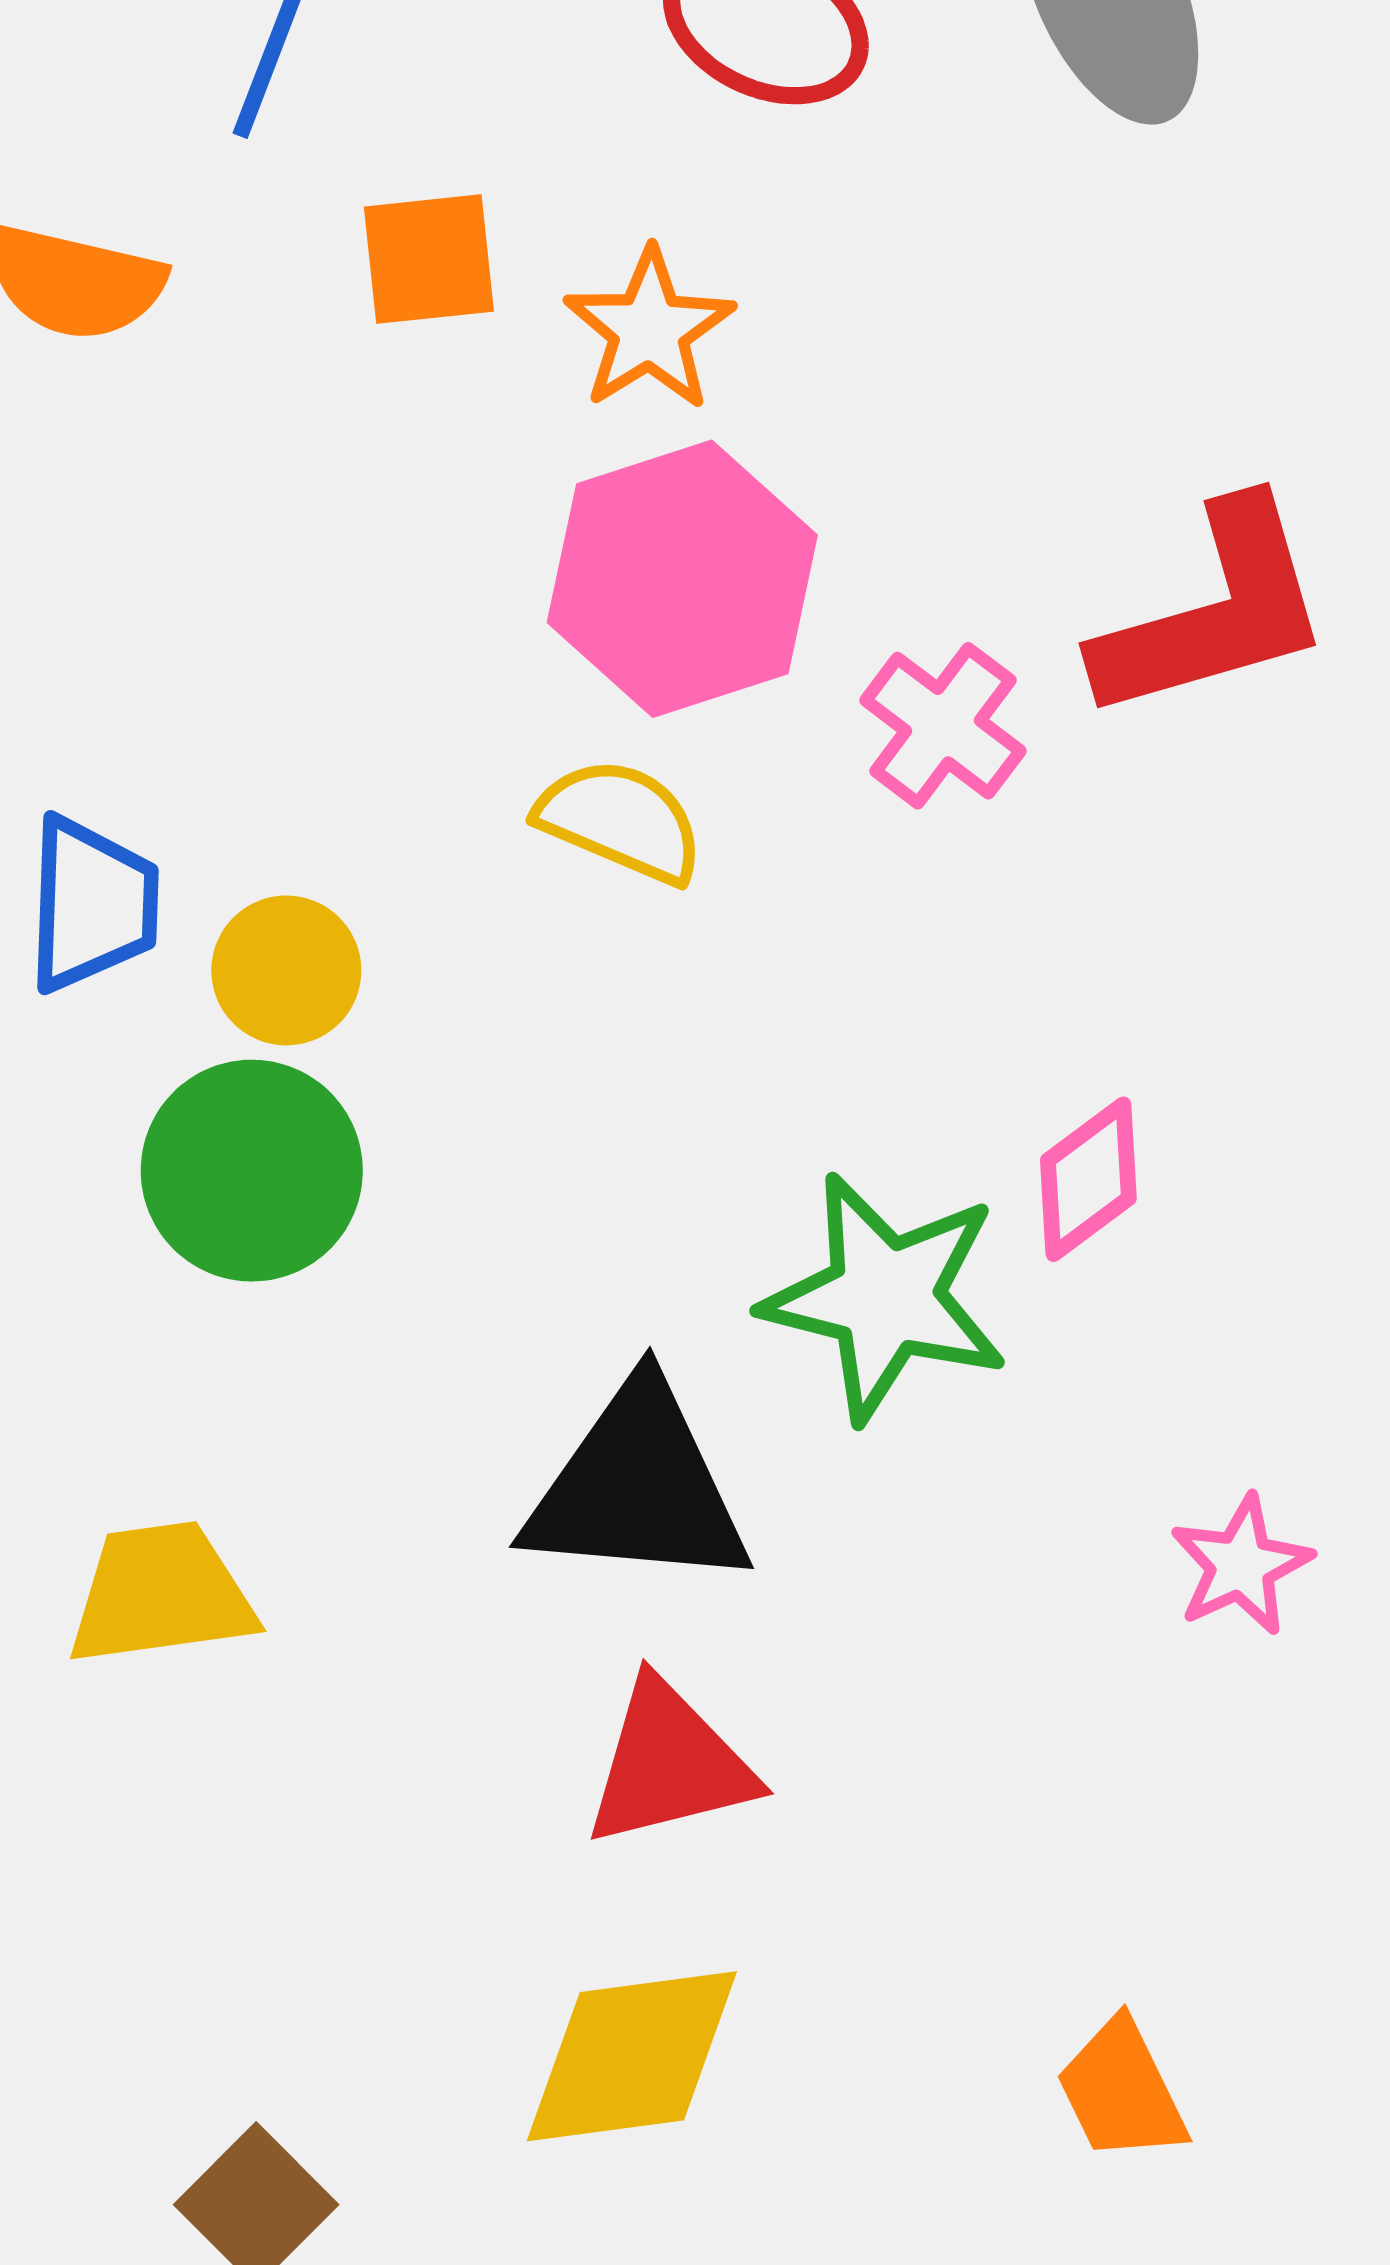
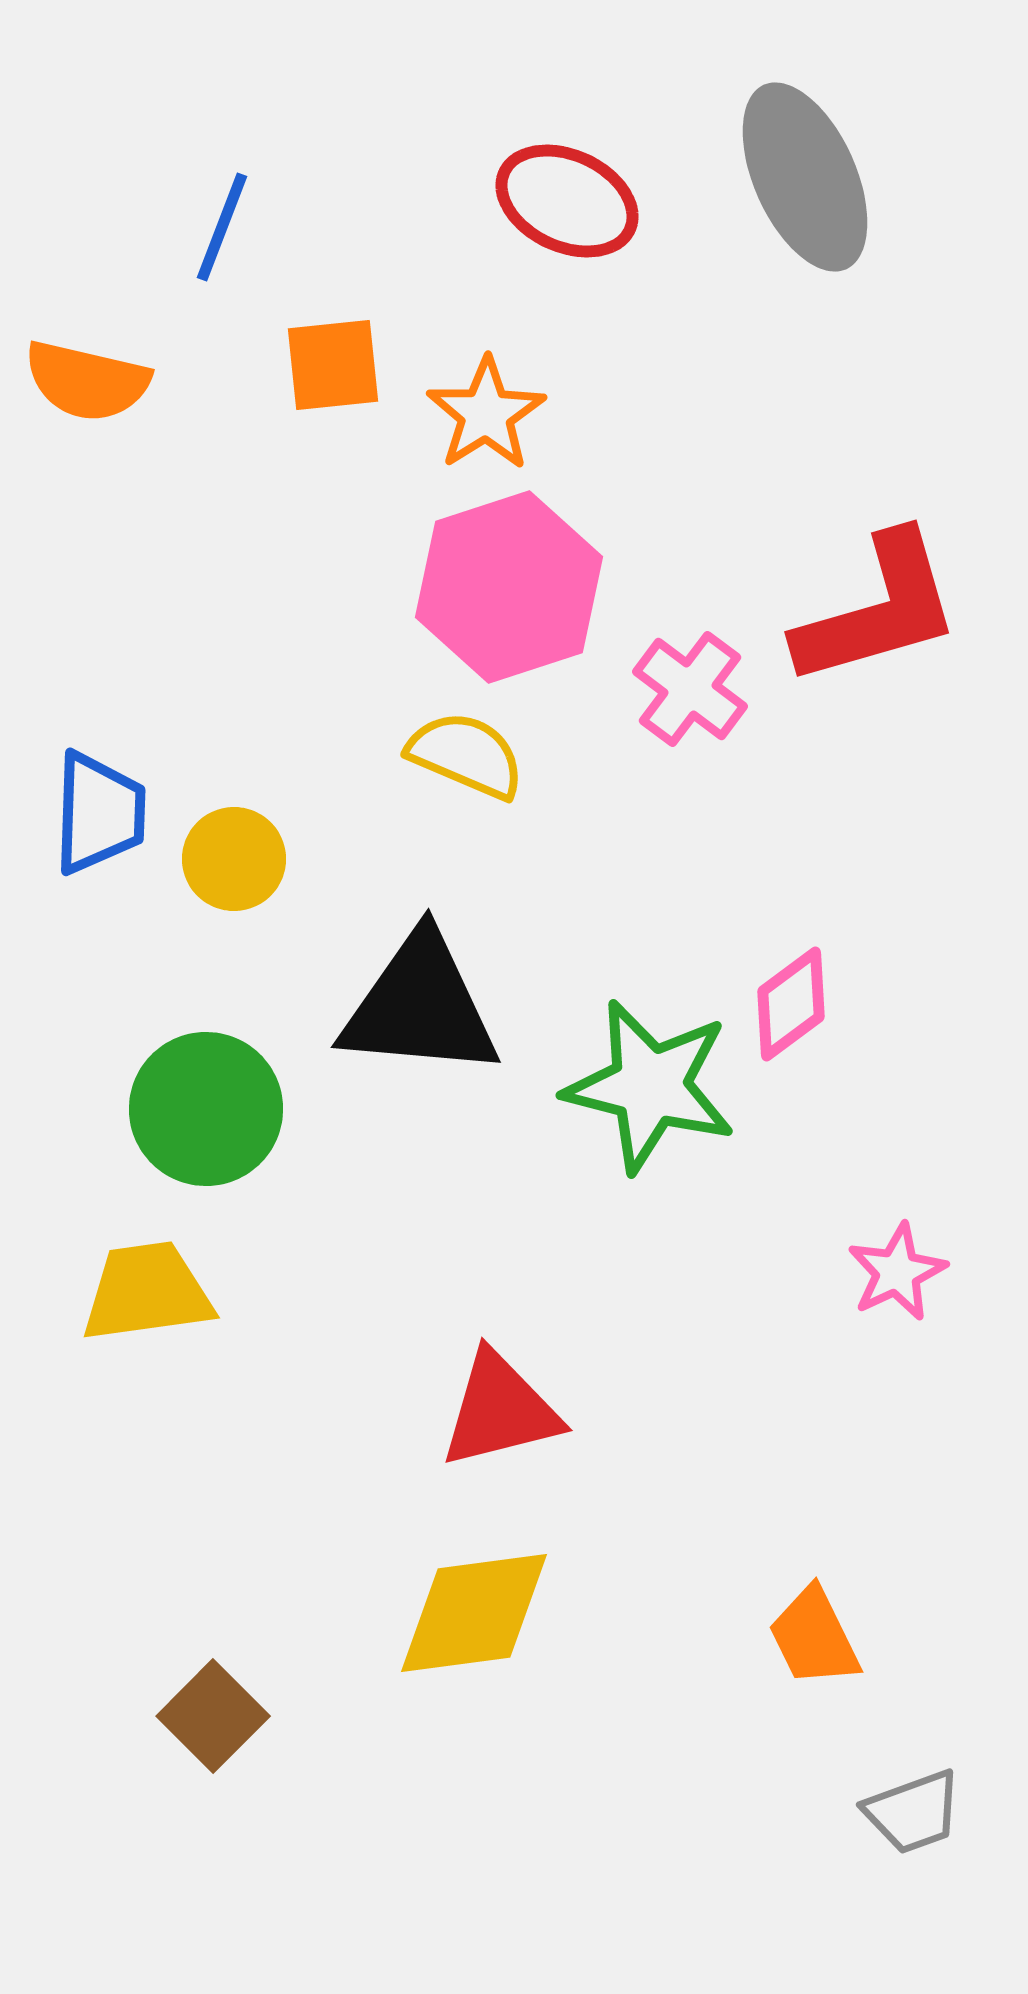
green circle: (252, 1171) -> (206, 1109), moved
black triangle: (638, 1487) -> (420, 1006), moved

